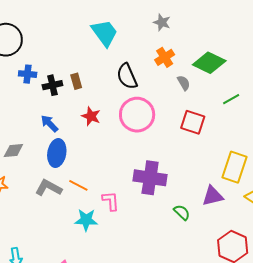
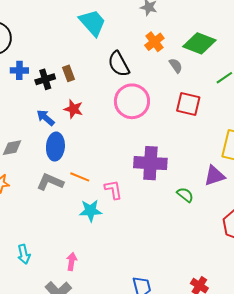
red star: (91, 116) -> (73, 109), moved

